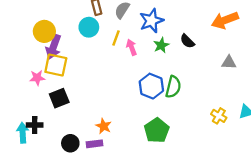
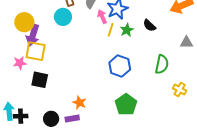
yellow line: (116, 38) -> (111, 30), moved
pink arrow: (131, 47) -> (102, 17), moved
green semicircle: (173, 87) -> (162, 64), moved
black square: (59, 98) -> (40, 80), turned 36
black cross: (35, 125) -> (21, 116), moved

